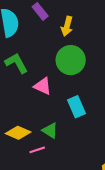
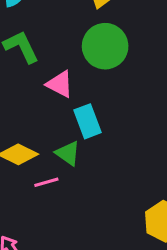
cyan rectangle: (77, 107) -> (87, 121), moved

